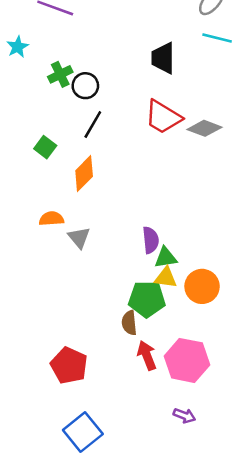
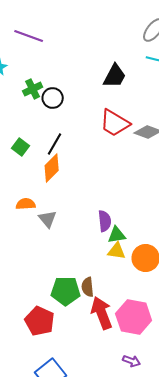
black trapezoid: (163, 58) -> (115, 76), turned -152
black line: (93, 125) -> (55, 144), moved
green pentagon: (147, 299) -> (66, 291), moved
red arrow: (147, 355) -> (102, 313), size x1.4

